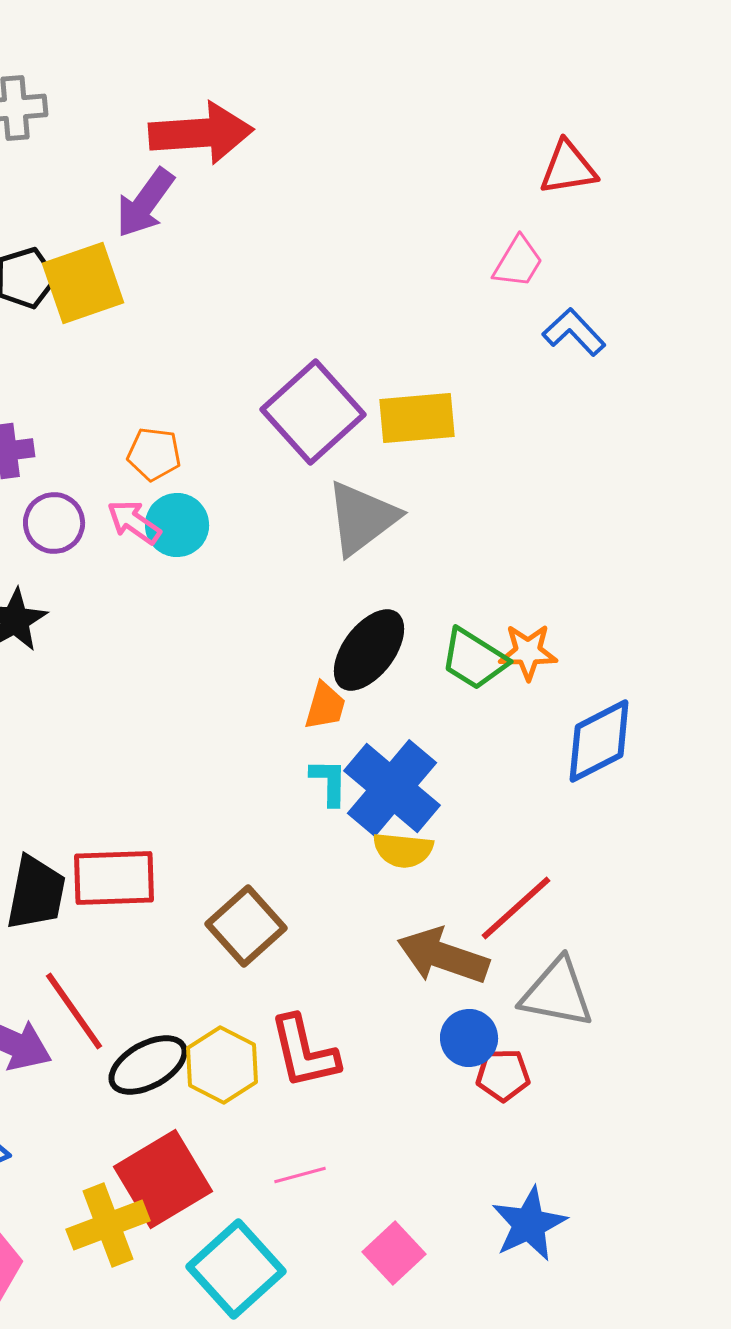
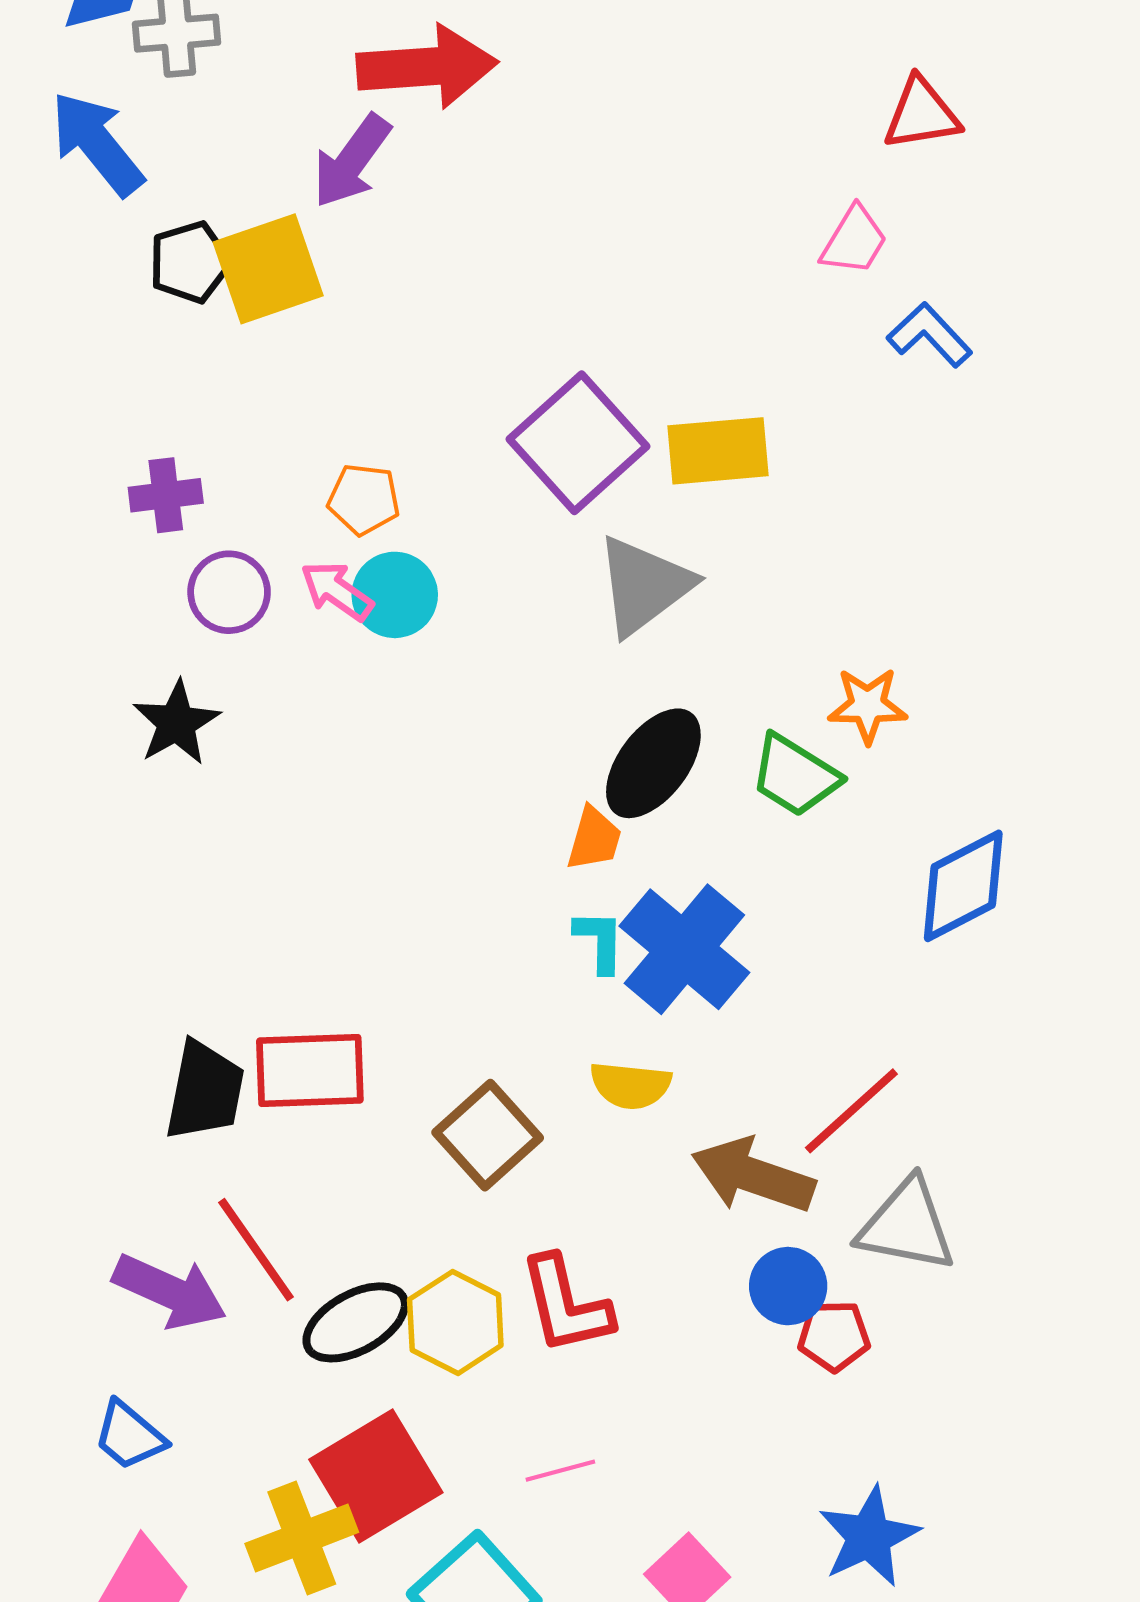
orange star: (528, 652) -> (868, 705), moved
yellow semicircle: (403, 850) -> (630, 1085), moved

